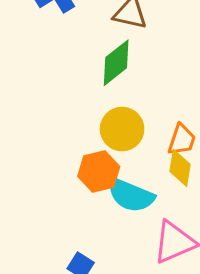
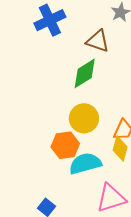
cyan semicircle: (131, 195) -> (85, 164), turned 136

